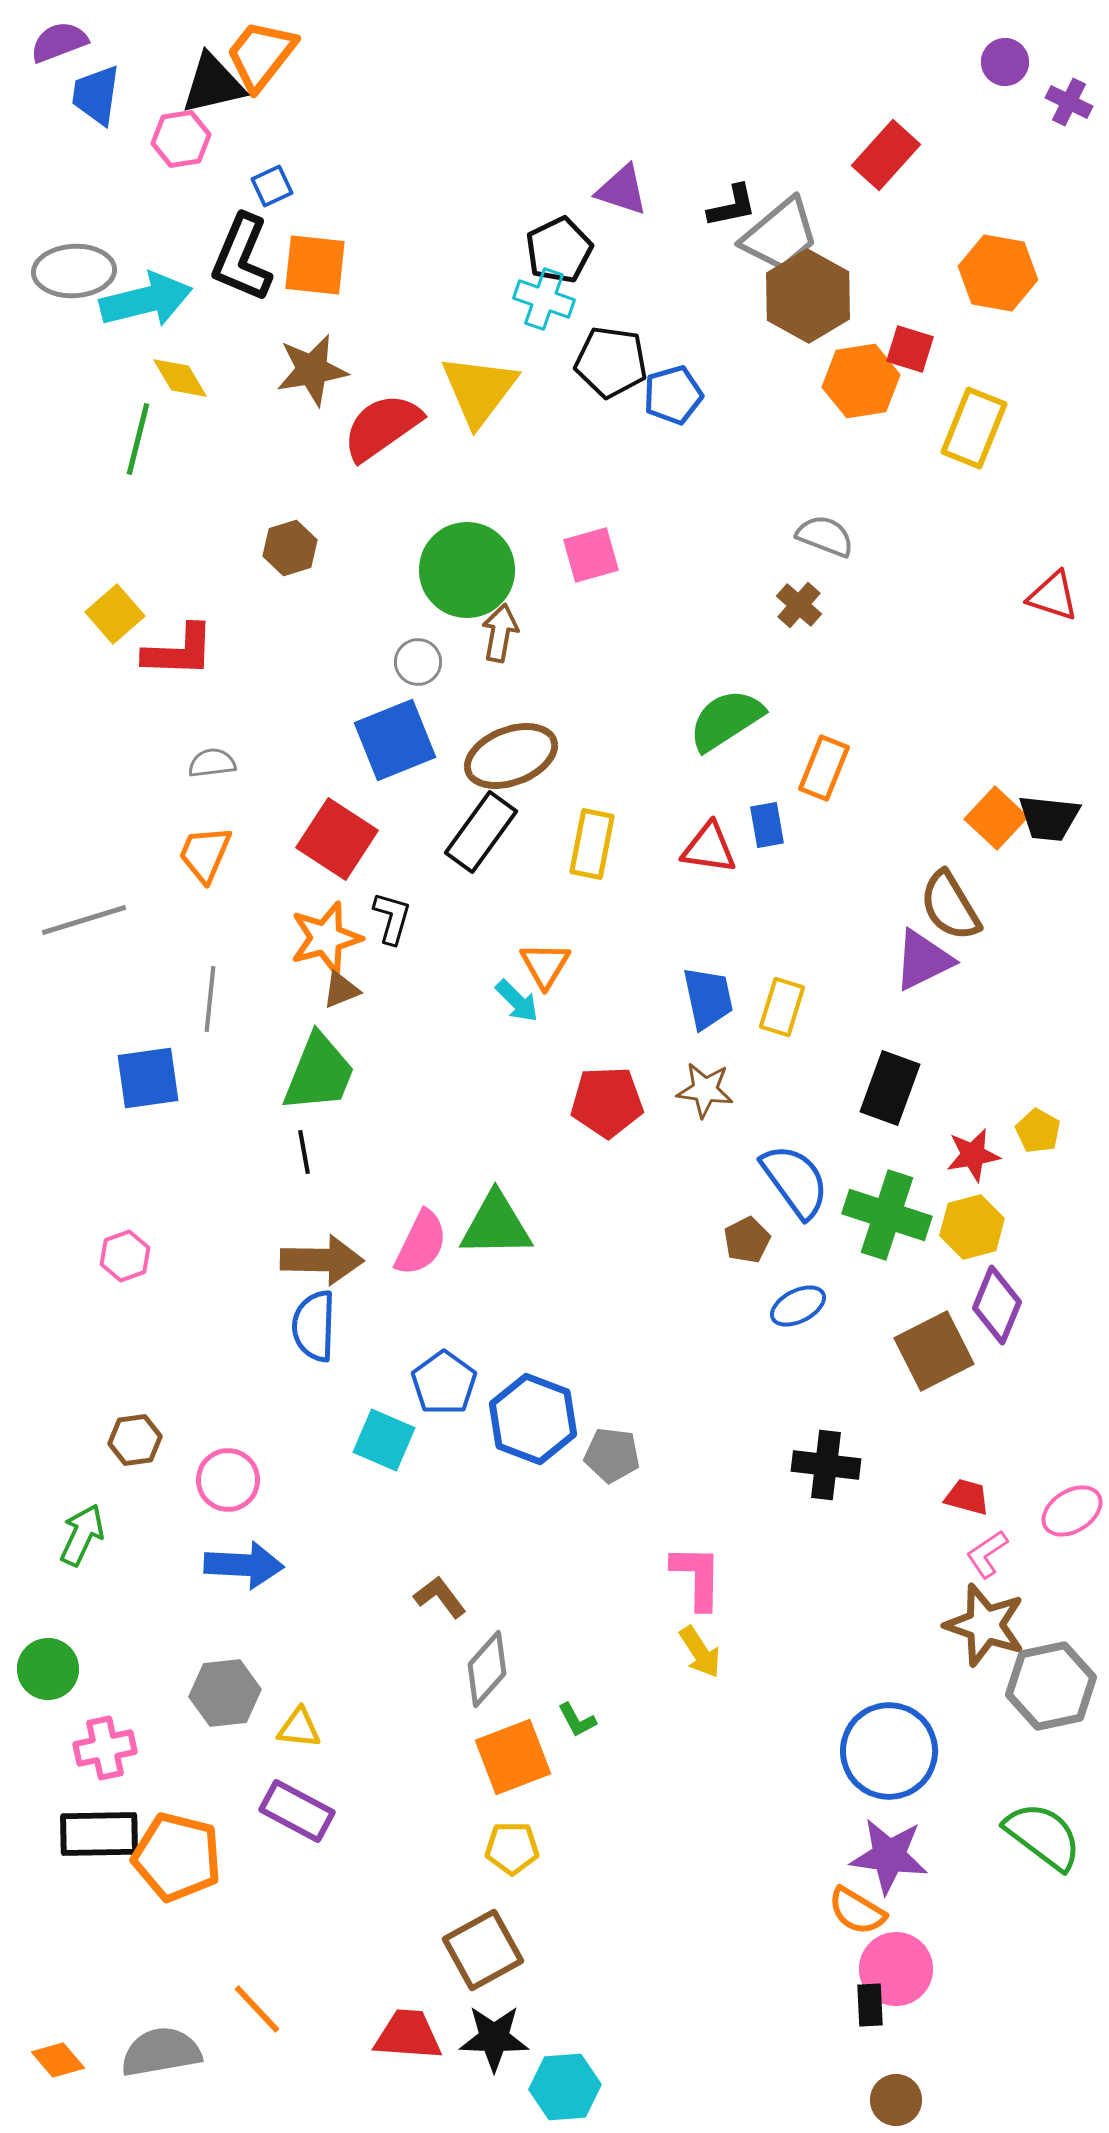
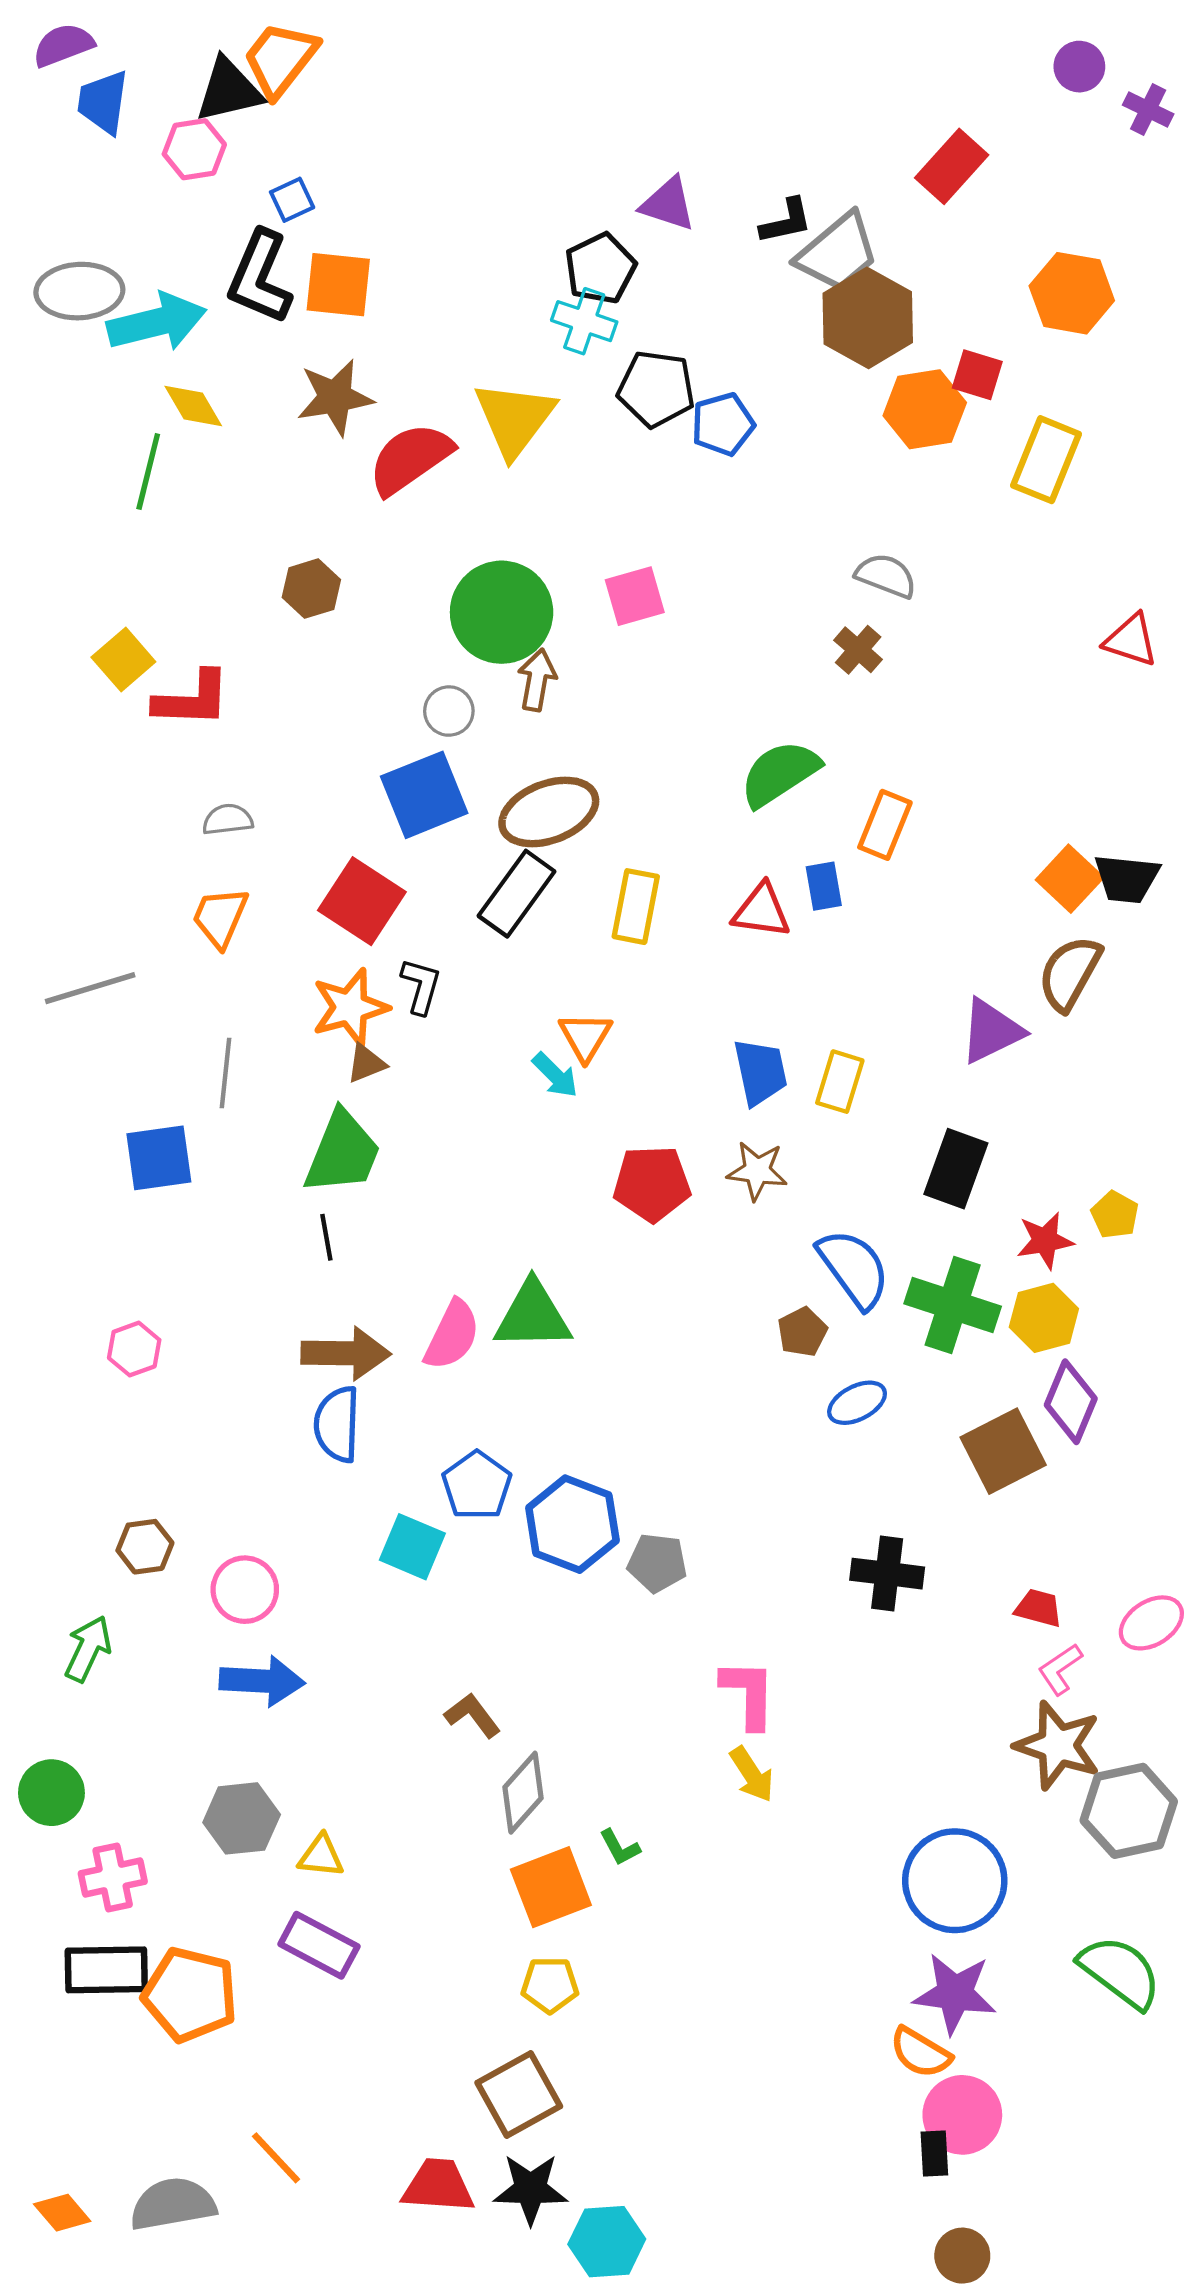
brown semicircle: (950, 906) -> (1070, 973), moved, turned 60

